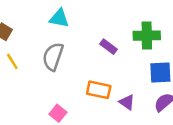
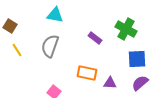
green cross: (147, 36) -> (126, 29), turned 30
purple triangle: (127, 102) -> (110, 83), turned -32

